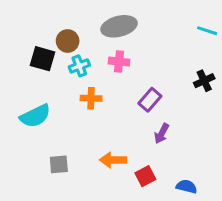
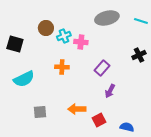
gray ellipse: (119, 26) -> (107, 18), moved
black square: (43, 59) -> (15, 44), moved
cyan cross: (79, 66) -> (64, 36), moved

